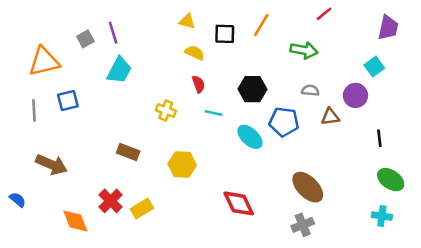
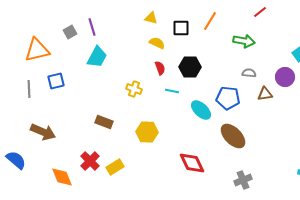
black hexagon: (252, 89) -> (190, 67), moved
brown ellipse: (308, 187) -> (233, 136), moved
blue semicircle: (18, 200) -> (16, 160), size x1.5

